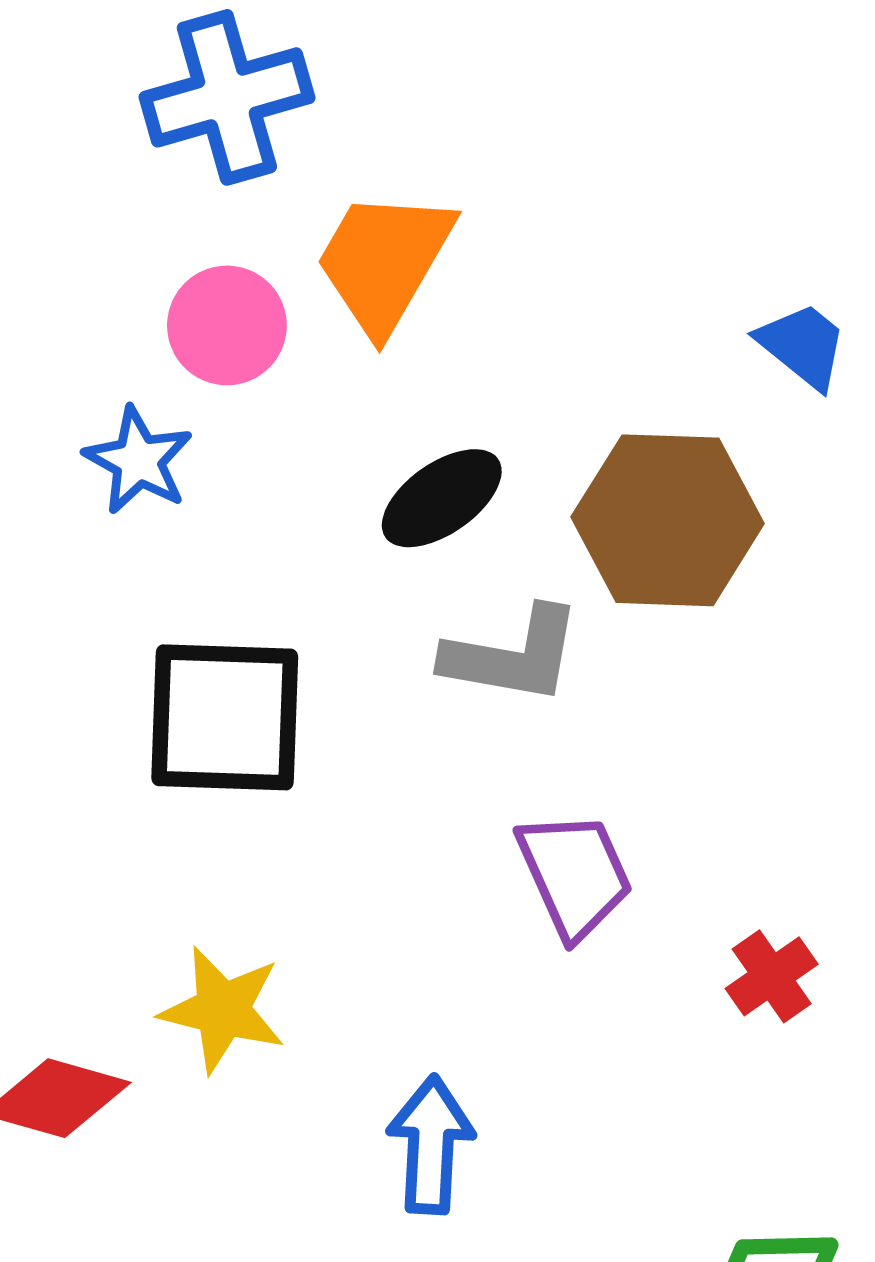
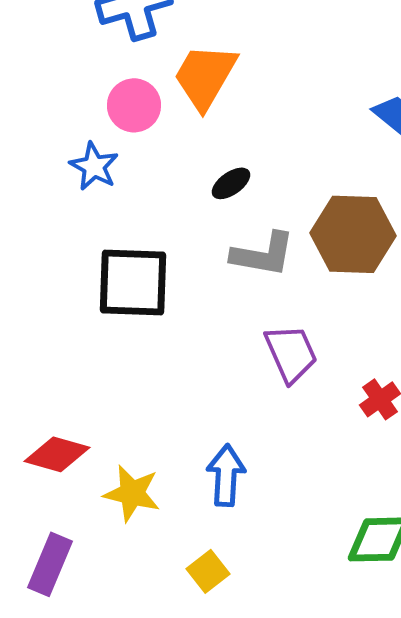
black ellipse: (442, 498) -> (231, 183), size x0.7
brown hexagon: (668, 520) -> (353, 234), moved
yellow star: (223, 1010) -> (132, 493), moved

